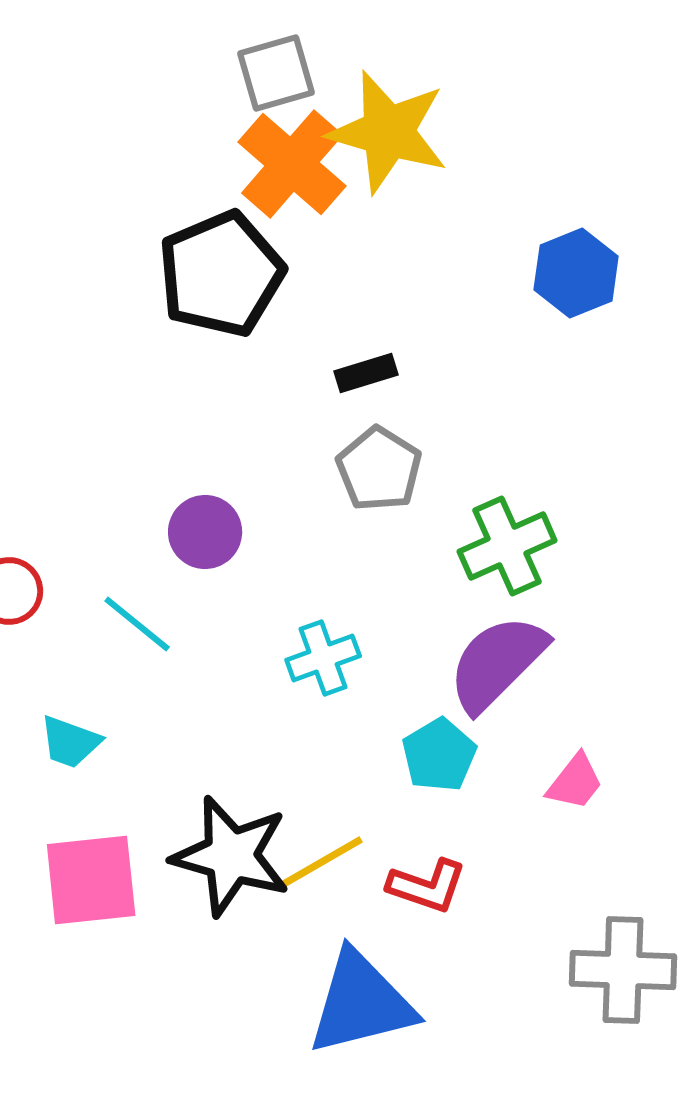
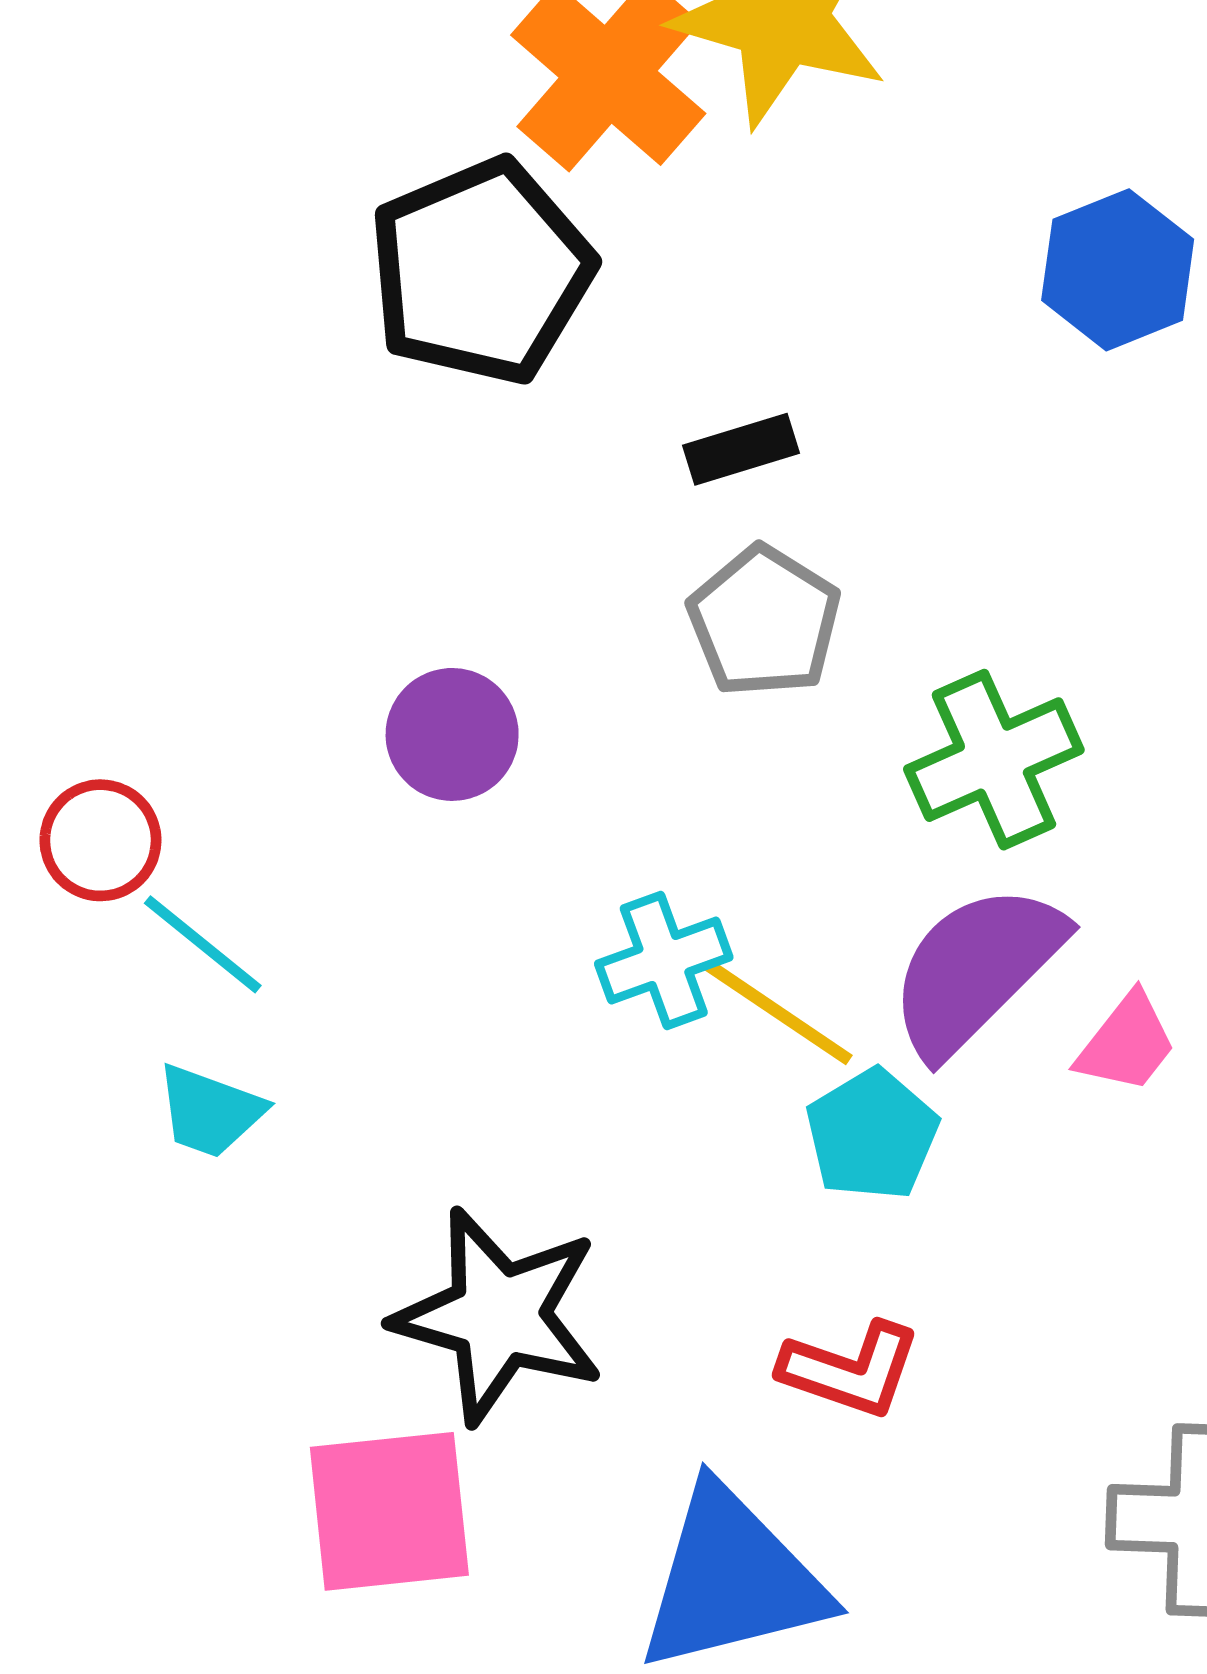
cyan line: (137, 624) -> (203, 944), moved
pink trapezoid: (575, 782) -> (1127, 1043), moved
yellow line: (320, 863) -> (779, 1013), moved, turned 64
pink square: (91, 880) -> (389, 1511), moved

